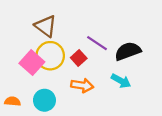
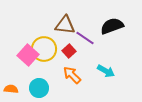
brown triangle: (46, 26) -> (65, 25), moved, turned -30
black semicircle: (128, 51) -> (112, 26), moved
orange arrow: (82, 85) -> (72, 75), turned -144

